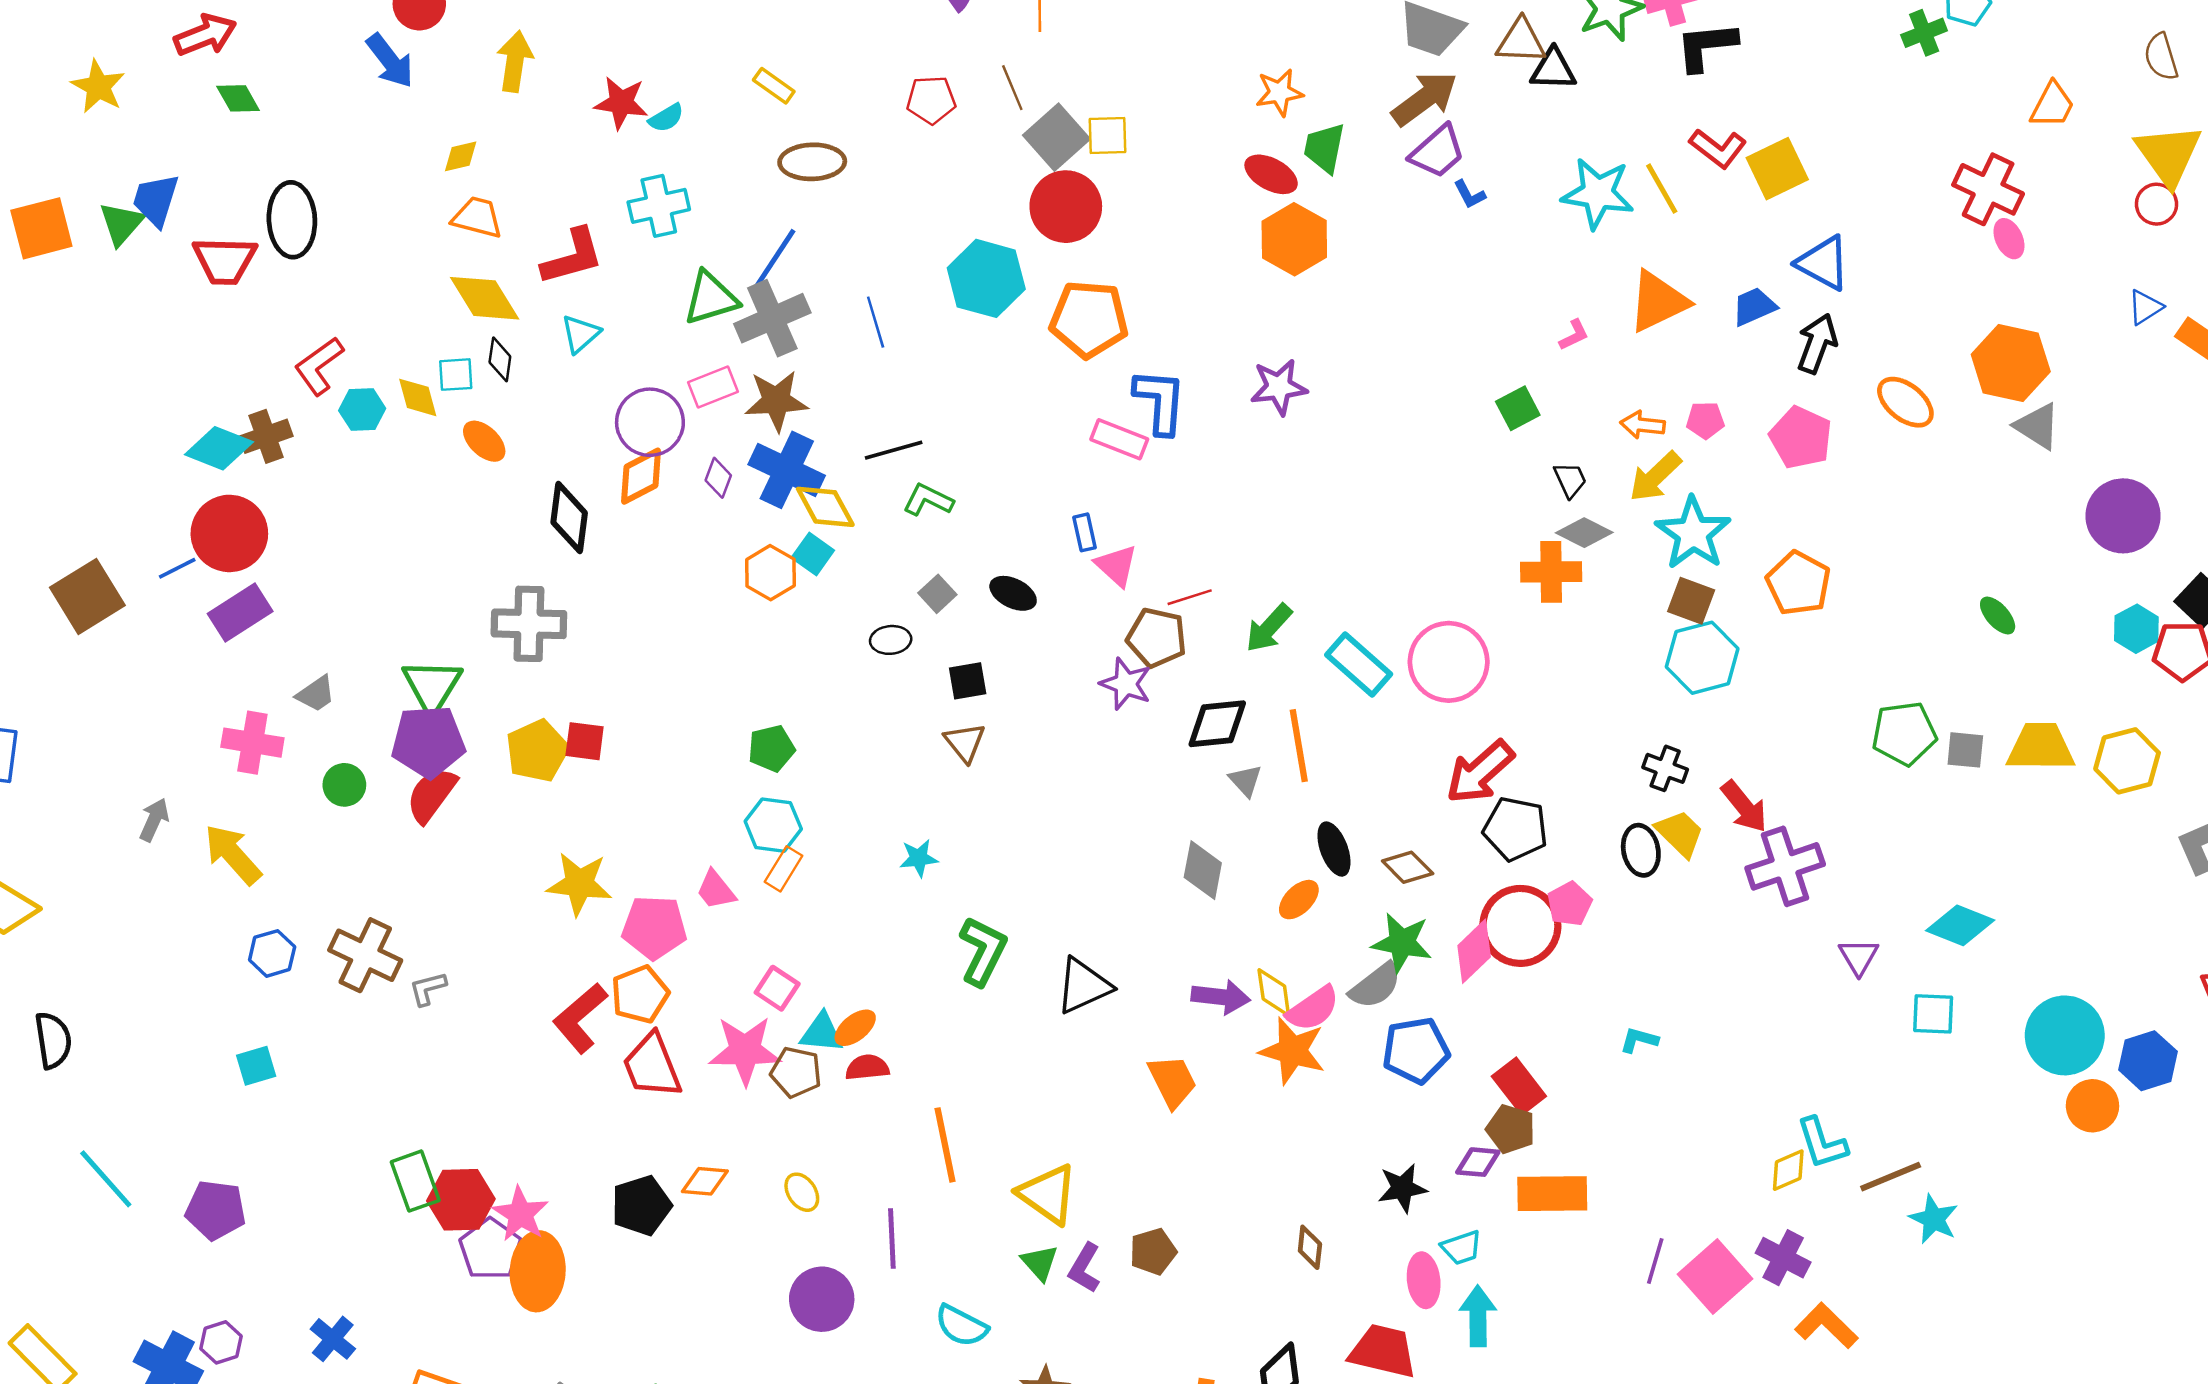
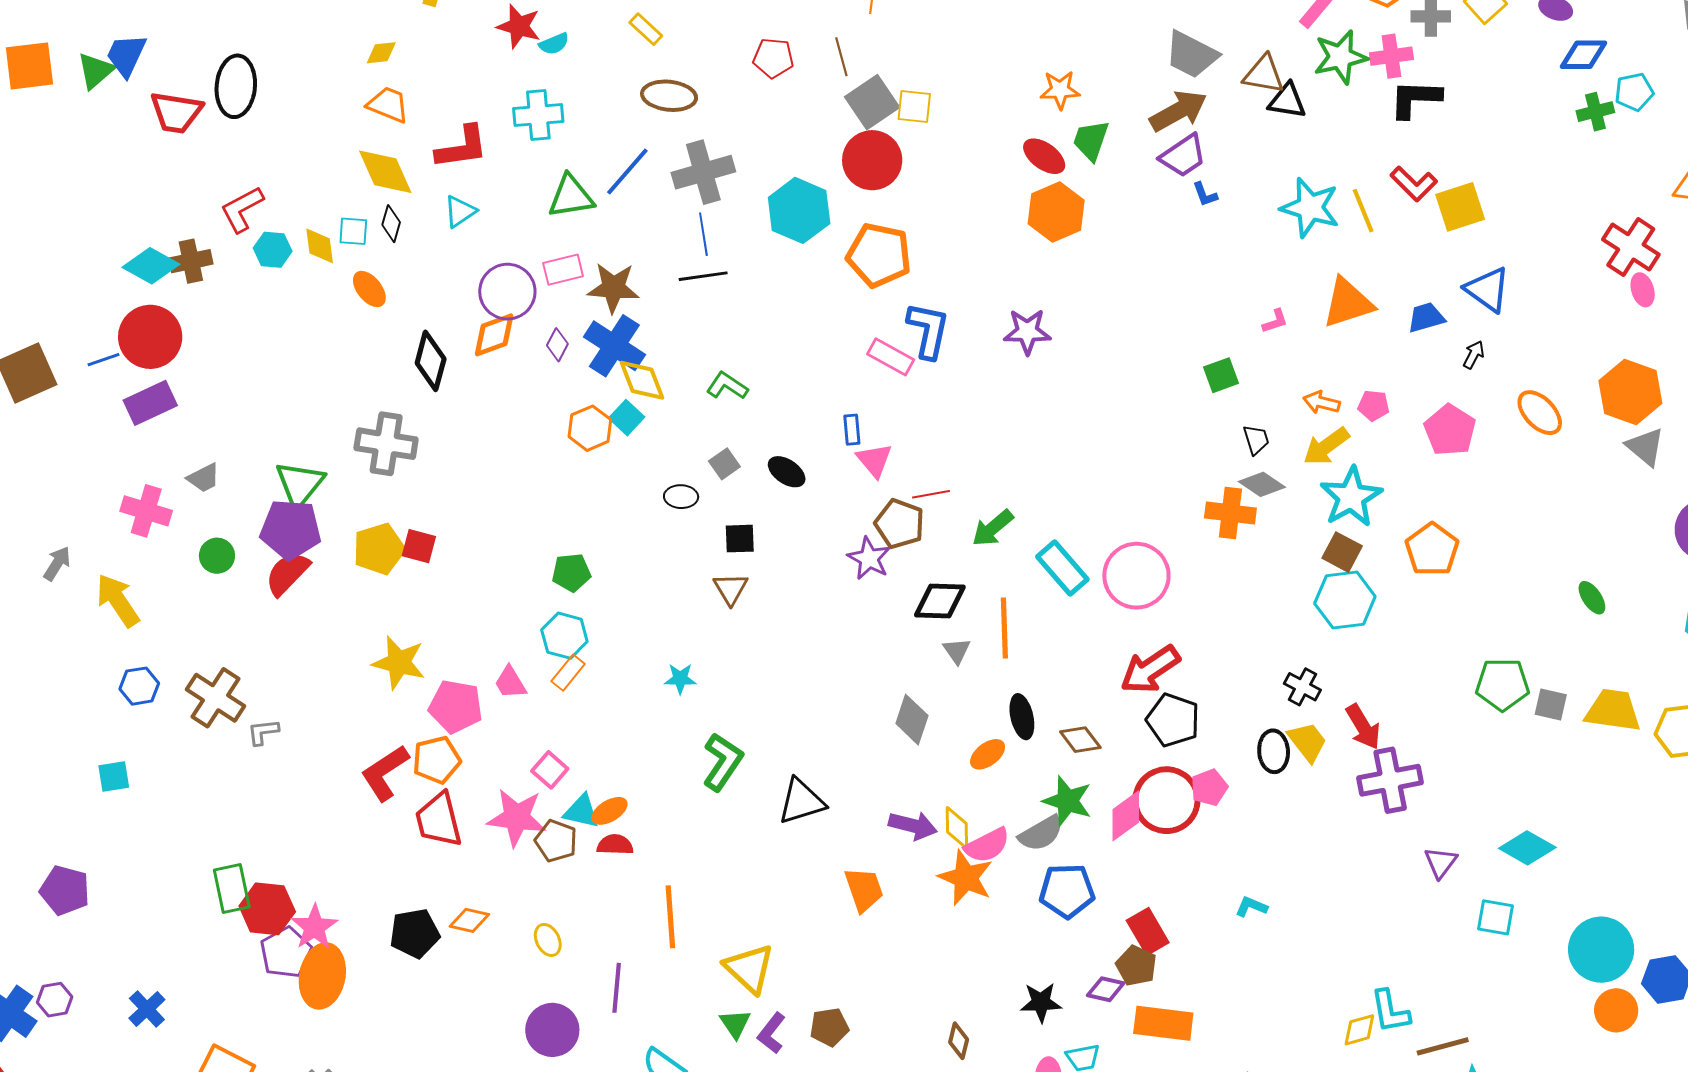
gray cross: (772, 318) -> (703, 172), moved
black arrow: (1817, 343) -> (1474, 355), size x0.6
black line: (894, 450) -> (703, 276), moved

